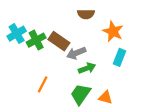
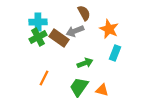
brown semicircle: (86, 14) -> (84, 13), turned -119
cyan cross: (17, 34) -> (38, 22), moved, turned 30
gray arrow: (76, 53) -> (75, 31), moved

